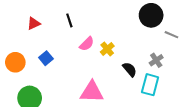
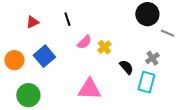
blue square: (46, 58) -> (44, 56), size x1.5

